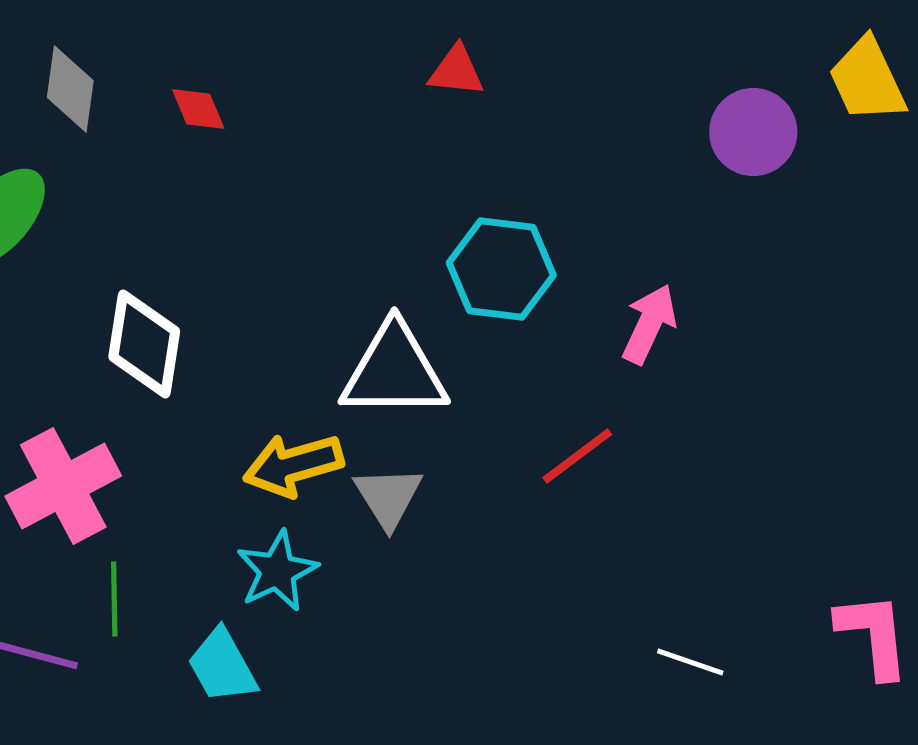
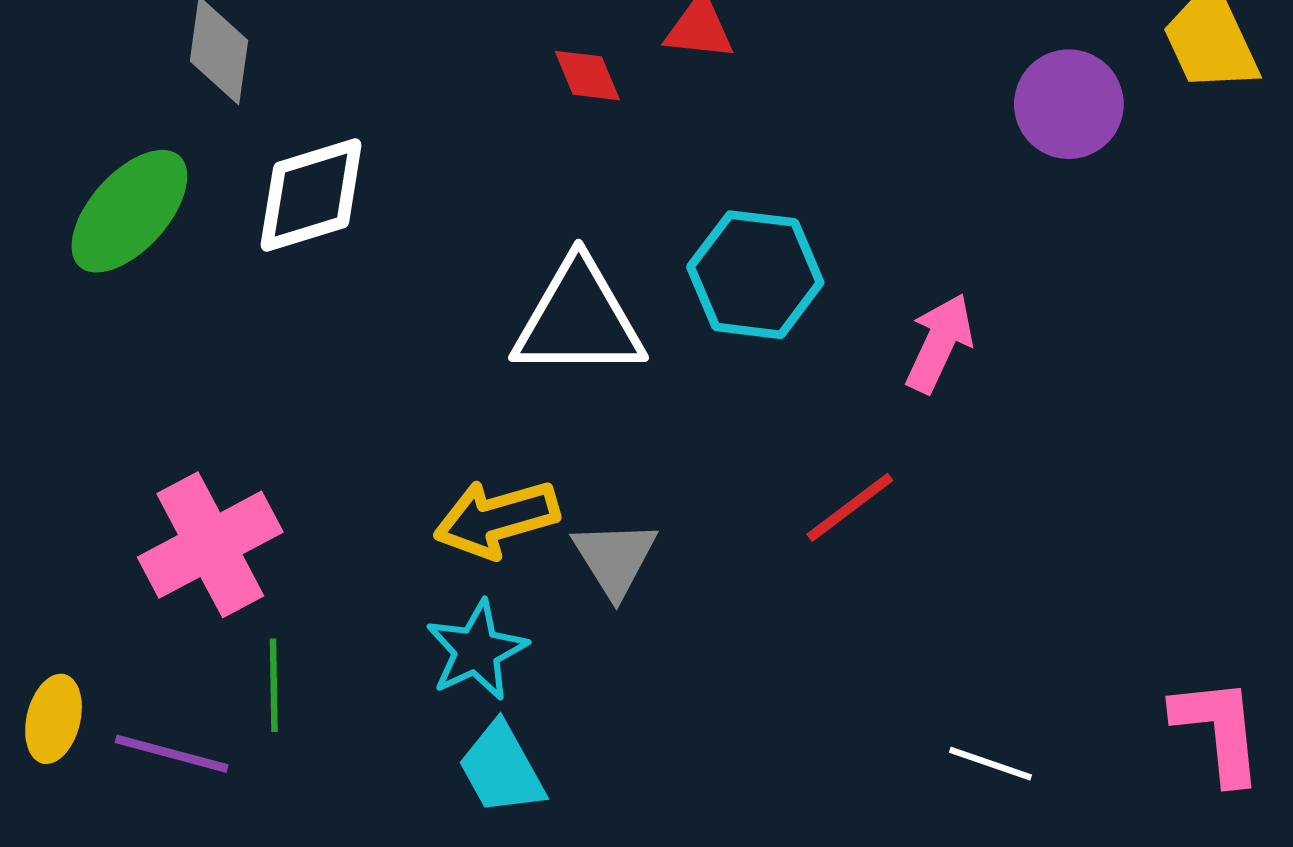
red diamond: (198, 109) -> (587, 76), moved
white diamond: (144, 344) -> (311, 195), moved, turned 64
white triangle: (394, 371) -> (579, 319), moved
cyan trapezoid: (222, 666) -> (501, 769), moved

